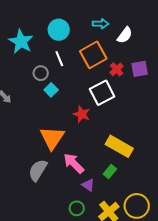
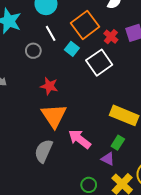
cyan square: (51, 90) -> (72, 49), moved
red star: (82, 114) -> (49, 86), moved
purple triangle: (88, 185) -> (108, 159), moved

